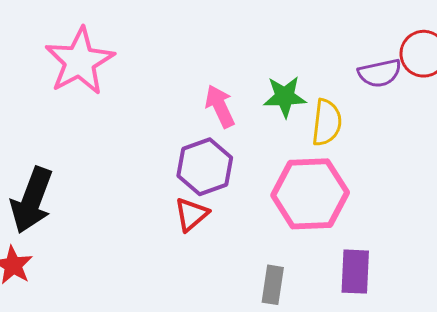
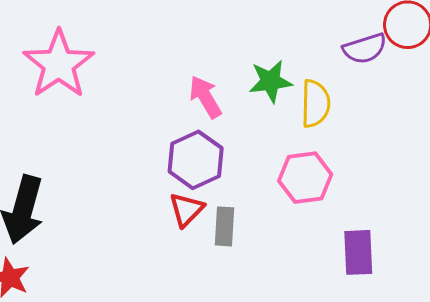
pink hexagon: (310, 194) -> (305, 178), size x0.7
gray rectangle: (273, 285) -> (225, 226), moved

